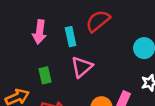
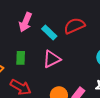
cyan rectangle: (71, 37) -> (49, 32), turned -49

